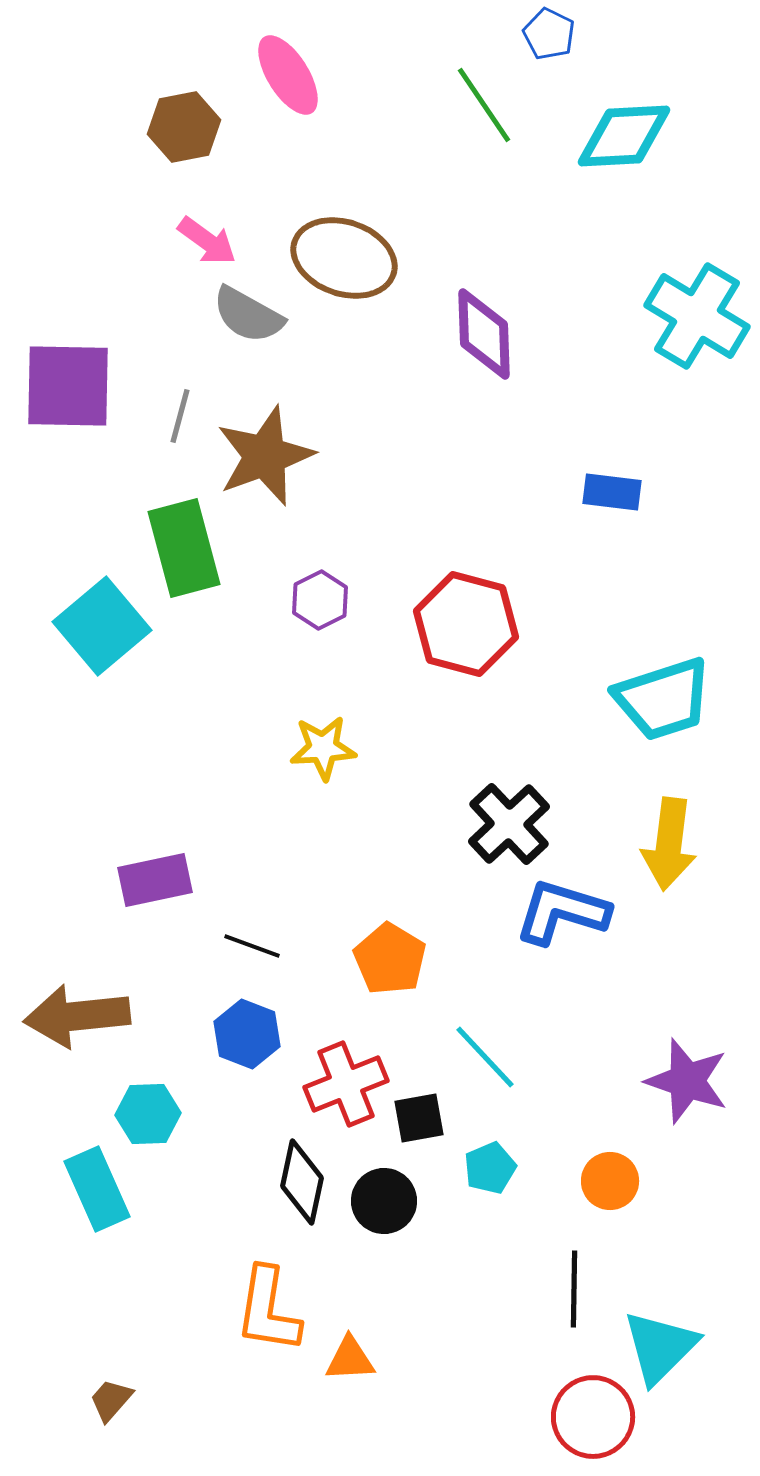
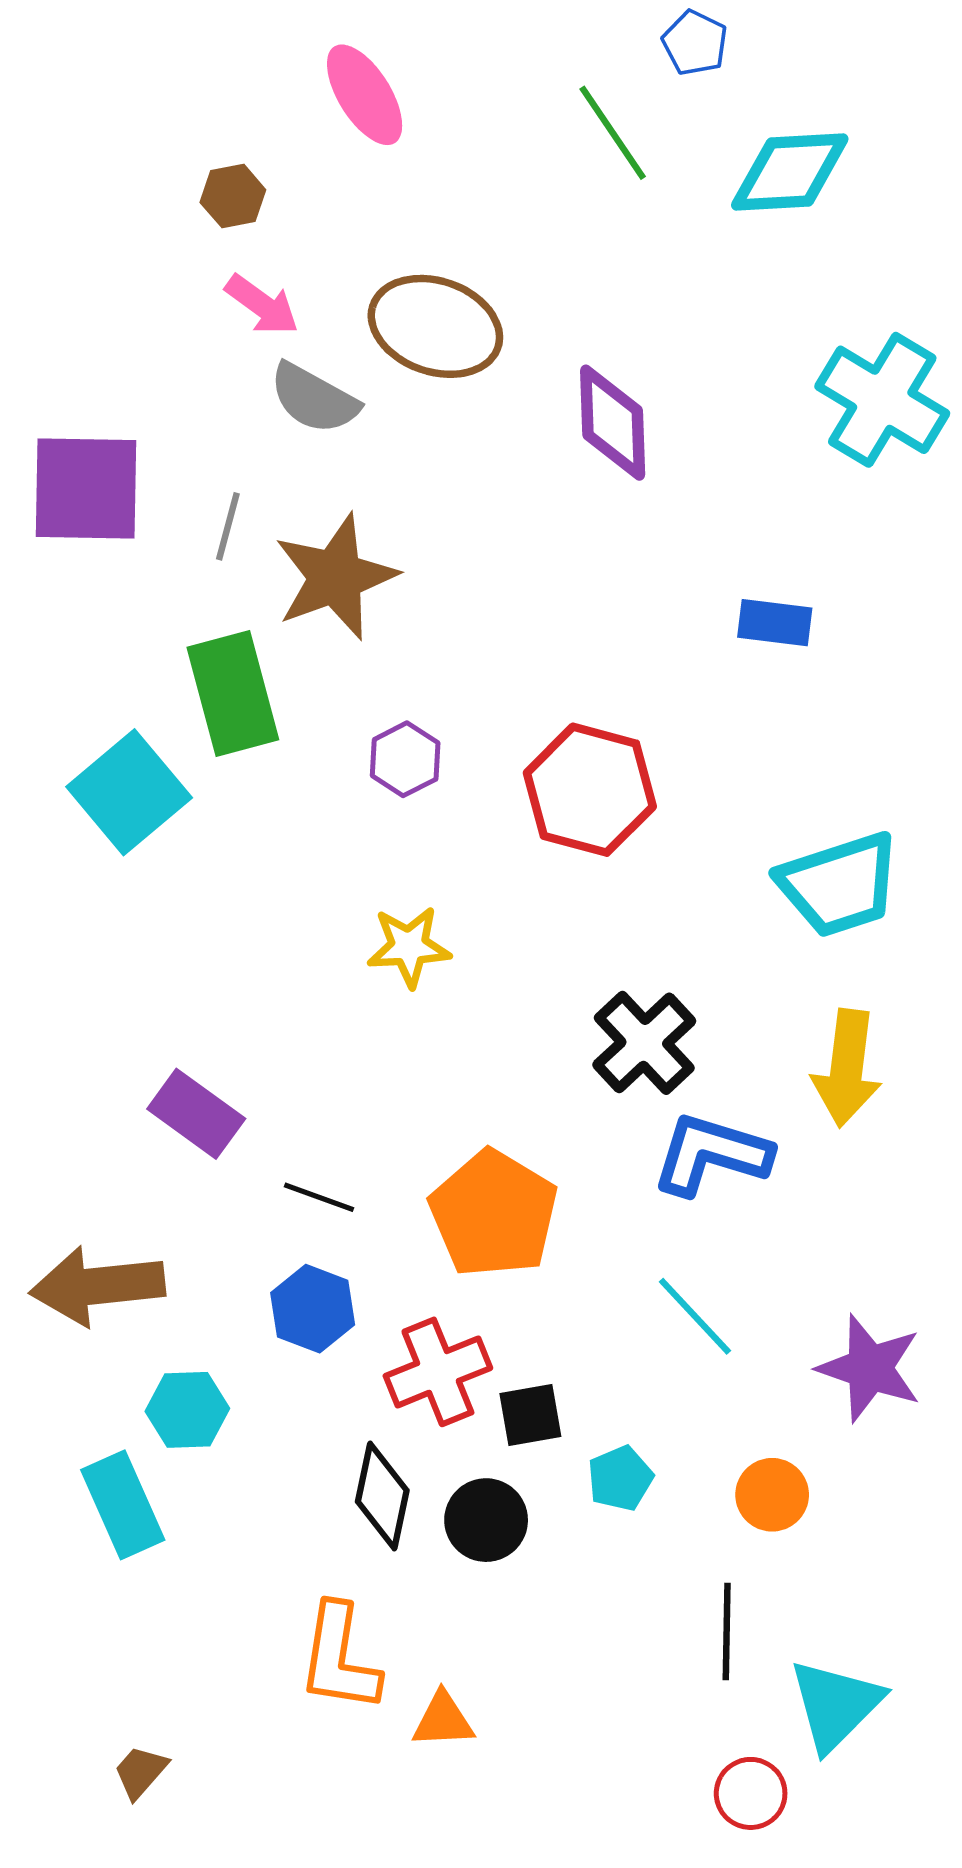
brown hexagon: (184, 127) -> (233, 196), moved, size x0.7
purple rectangle: (155, 880) -> (196, 1114), turned 48
orange pentagon: (390, 959) -> (494, 1214), size x1.4
cyan line: (485, 1057) -> (695, 1316), moved
red circle: (593, 1417) -> (751, 1793), size x0.7

